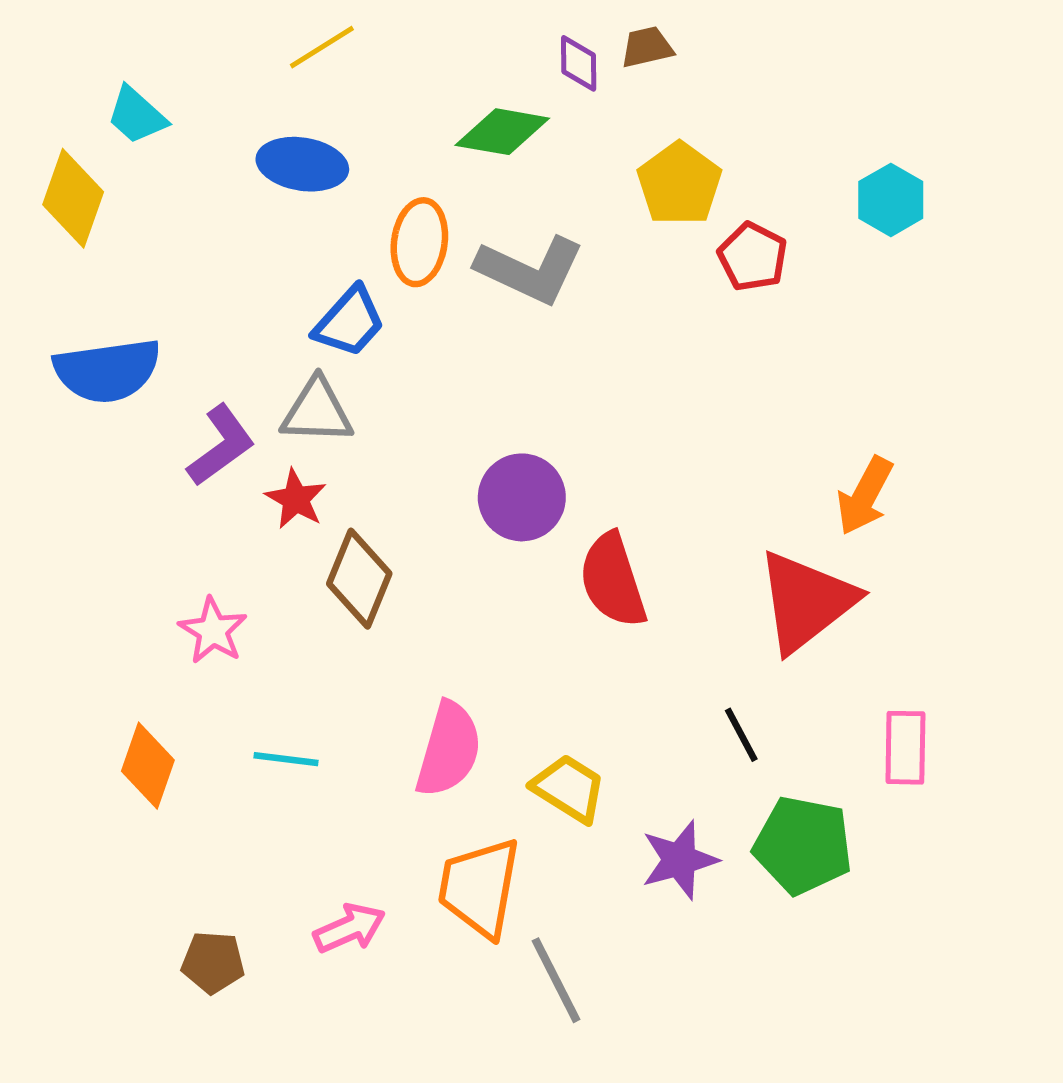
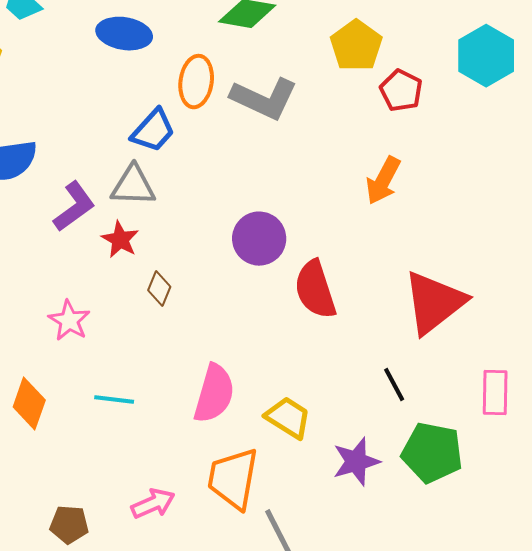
cyan hexagon: (891, 200) -> (486, 56), size x1.4
orange arrow: (865, 496) -> (383, 181), moved
brown diamond: (359, 579) -> (159, 289), size x0.6

